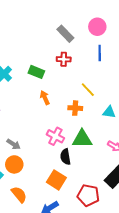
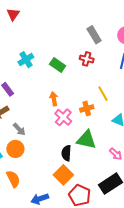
orange arrow: (45, 98) -> (54, 99), moved
orange cross: (75, 108) -> (87, 108), turned -32
pink cross: (55, 136) -> (63, 117), moved
orange square: (56, 180) -> (63, 175), moved

